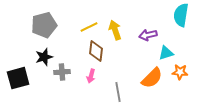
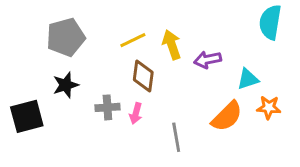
purple arrow: (148, 35) -> (207, 60), moved
gray cross: (62, 72) -> (107, 107), moved

